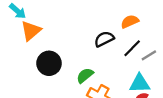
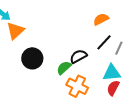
black semicircle: (104, 39) -> (78, 56), moved
gray line: (149, 55) -> (119, 48), turned -32

